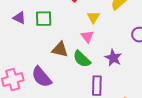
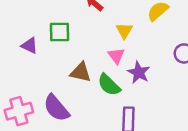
purple triangle: (19, 18) -> (30, 46), moved
purple star: (113, 58) -> (139, 72), moved

